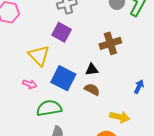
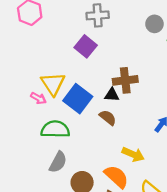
brown cross: (110, 43) -> (125, 80), moved
yellow triangle: (39, 56) -> (53, 84), moved

